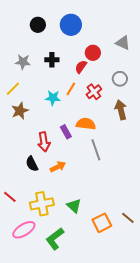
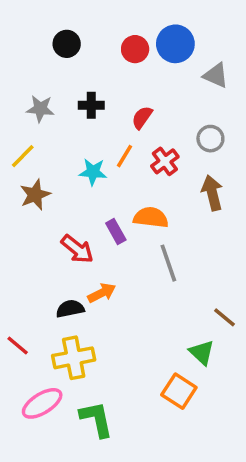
blue circle: (71, 25) -> (175, 44), moved
red circle: (93, 53) -> (135, 49), moved
red arrow: (44, 142) -> (77, 249), turned -42
black semicircle: (32, 164) -> (70, 309), moved, turned 105
green triangle: (74, 206) -> (202, 353), moved
brown line: (128, 218) -> (224, 317), moved
orange square: (102, 223) -> (179, 391), turned -30
green L-shape: (55, 239) -> (96, 419), turned 115

